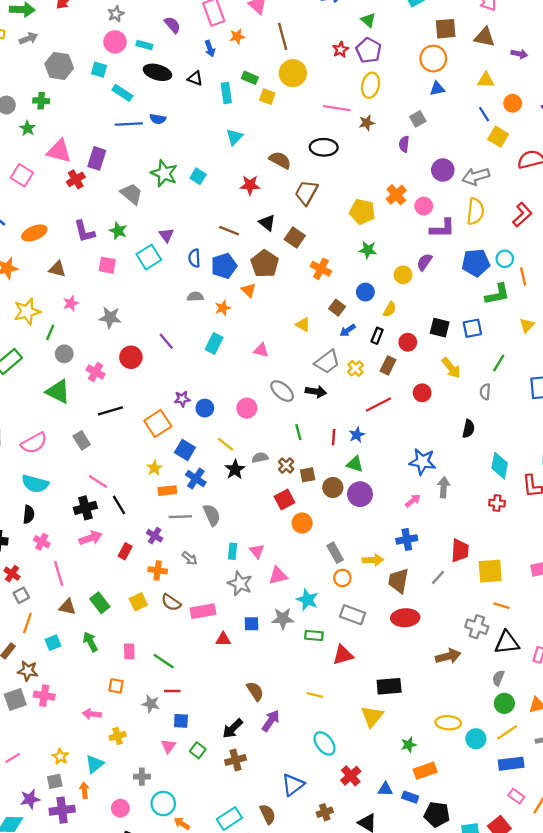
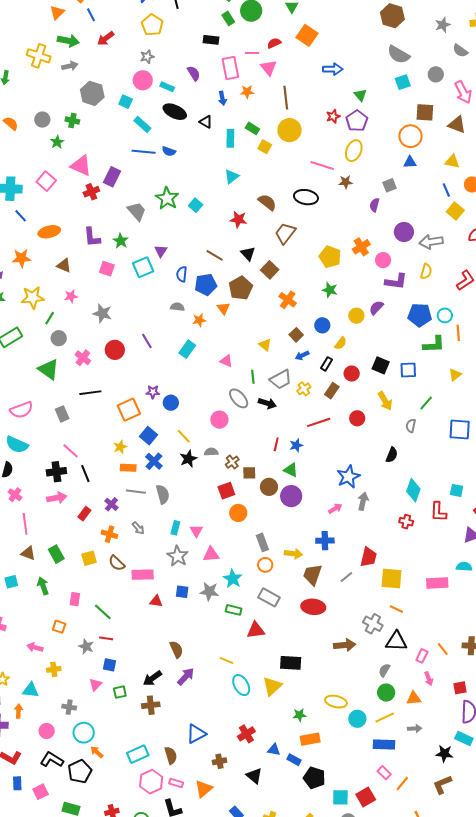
yellow semicircle: (475, 211) -> (426, 271), size x0.7
pink circle: (247, 408) -> (219, 420), moved
green line: (298, 432) -> (253, 377), moved
blue star: (422, 462) -> (348, 477), turned 30
cyan ellipse: (324, 743) -> (241, 685), moved
green square: (198, 750) -> (120, 692), turned 32
cyan triangle: (95, 764) -> (31, 690), turned 36

